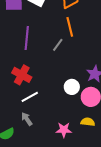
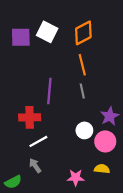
purple line: (27, 38) -> (49, 91), moved
gray line: (58, 45) -> (82, 91), moved, turned -48
red cross: (22, 75) -> (30, 117), turned -30

